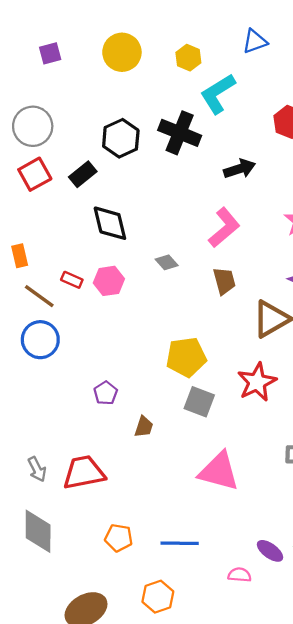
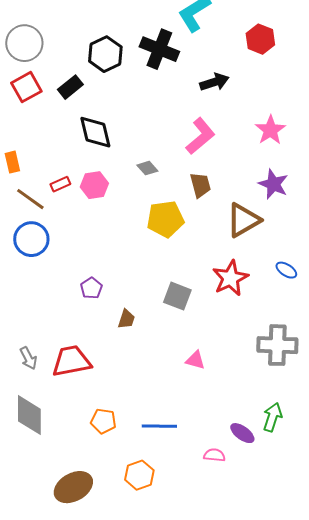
red rectangle: (72, 280) -> (60, 184), turned -48
yellow pentagon: (186, 357) -> (165, 219), moved
pink triangle: (219, 471) -> (195, 360), size x0.5

